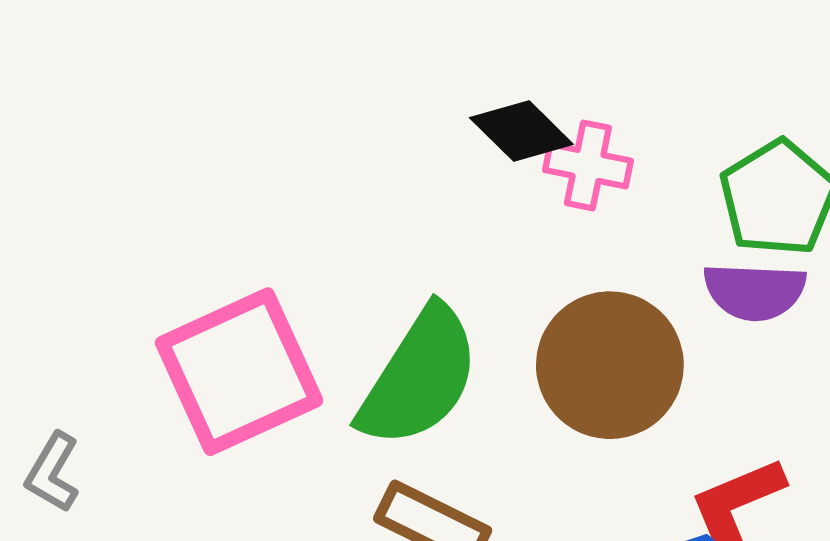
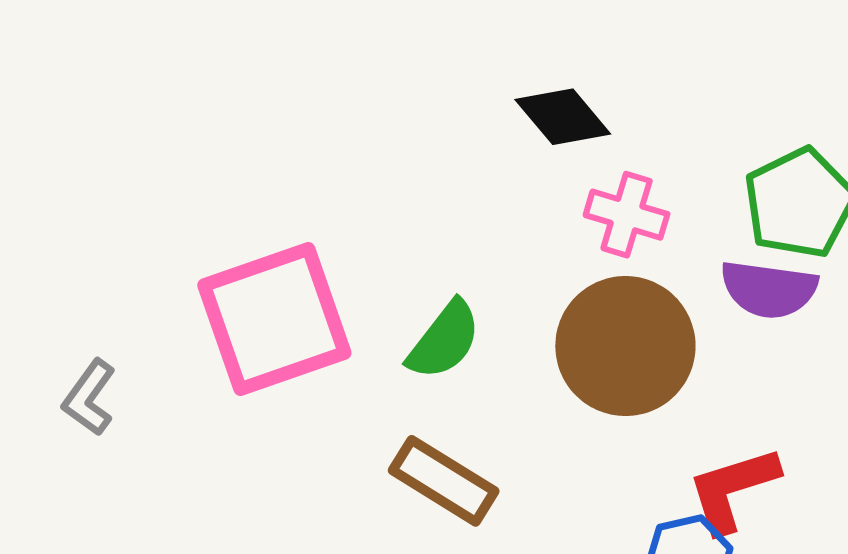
pink cross: (588, 165) -> (627, 215), moved
green semicircle: (419, 377) -> (444, 340), size x0.6

